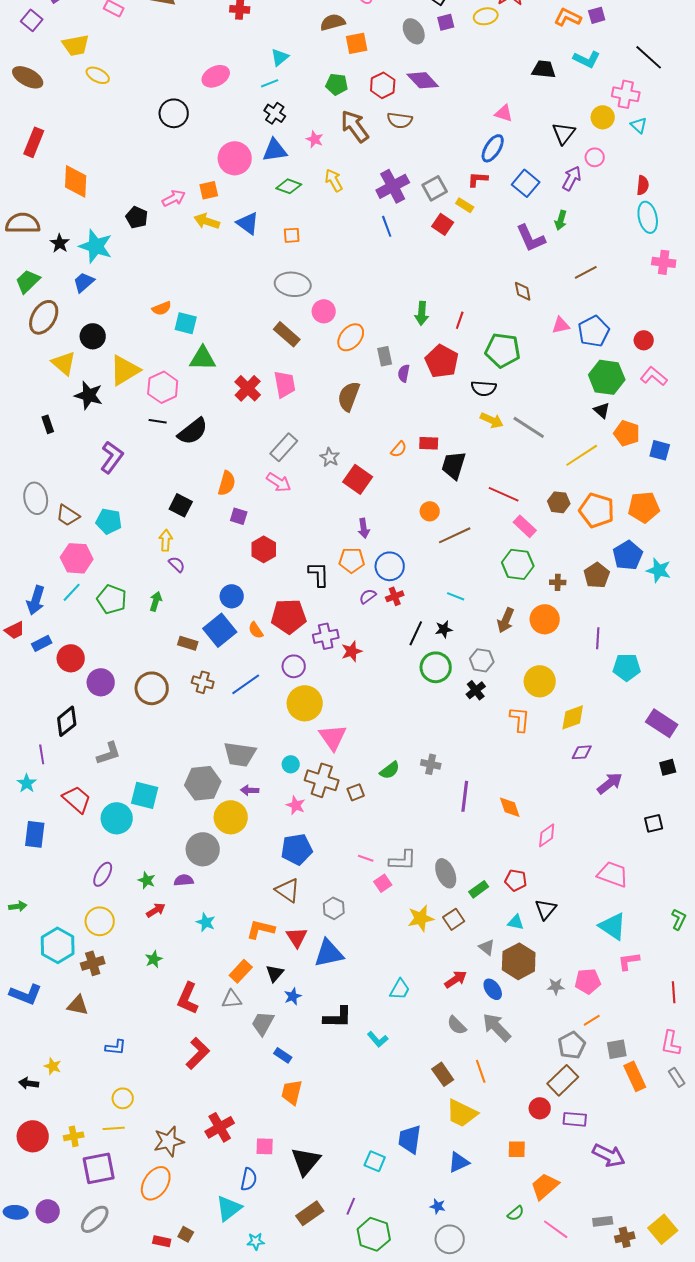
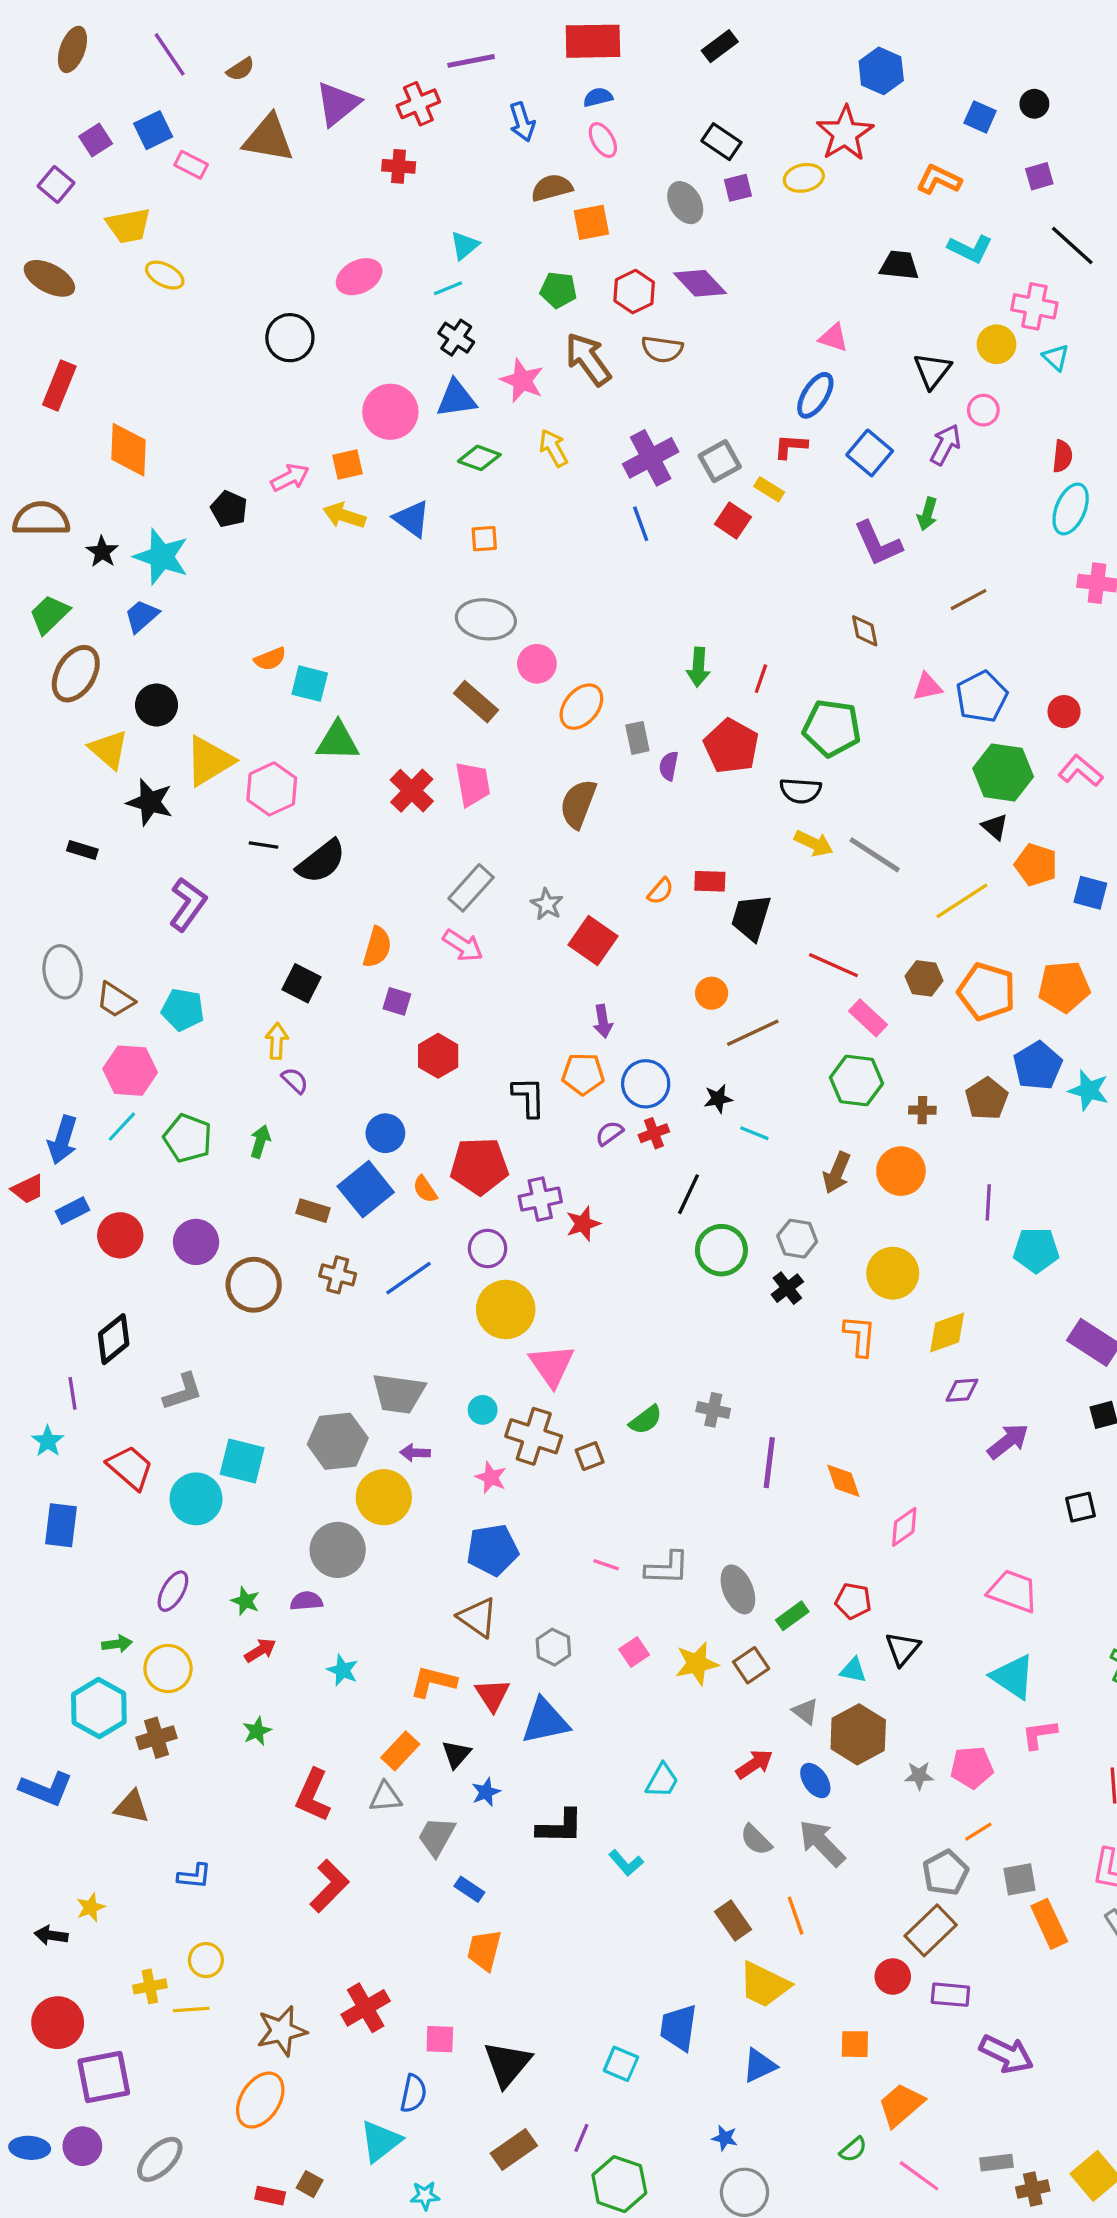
purple square: (597, 15) -> (1039, 176), moved
pink star: (315, 139) -> (522, 380), size x1.5
cyan ellipse: (648, 217) -> (1071, 509), turned 36
black rectangle: (48, 424) -> (82, 850), turned -54
black star: (444, 629) -> (718, 1099), moved
purple circle: (101, 682) -> (196, 1242), moved
pink square: (383, 883) -> (634, 1652), moved
green arrow: (18, 906) -> (117, 1644), moved
yellow star: (53, 1066) -> (91, 1907), turned 30
yellow cross: (74, 1136) -> (150, 1986), moved
purple square: (99, 1168) -> (104, 2077), moved

